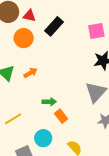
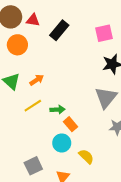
orange circle: (24, 38) -> (17, 45), moved
yellow line: (13, 119) -> (33, 106), moved
cyan circle: (43, 138) -> (62, 143), moved

